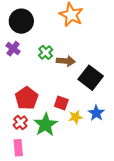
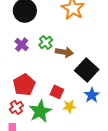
purple cross: (13, 49) -> (22, 45), moved
blue star: (96, 113) -> (92, 95), moved

